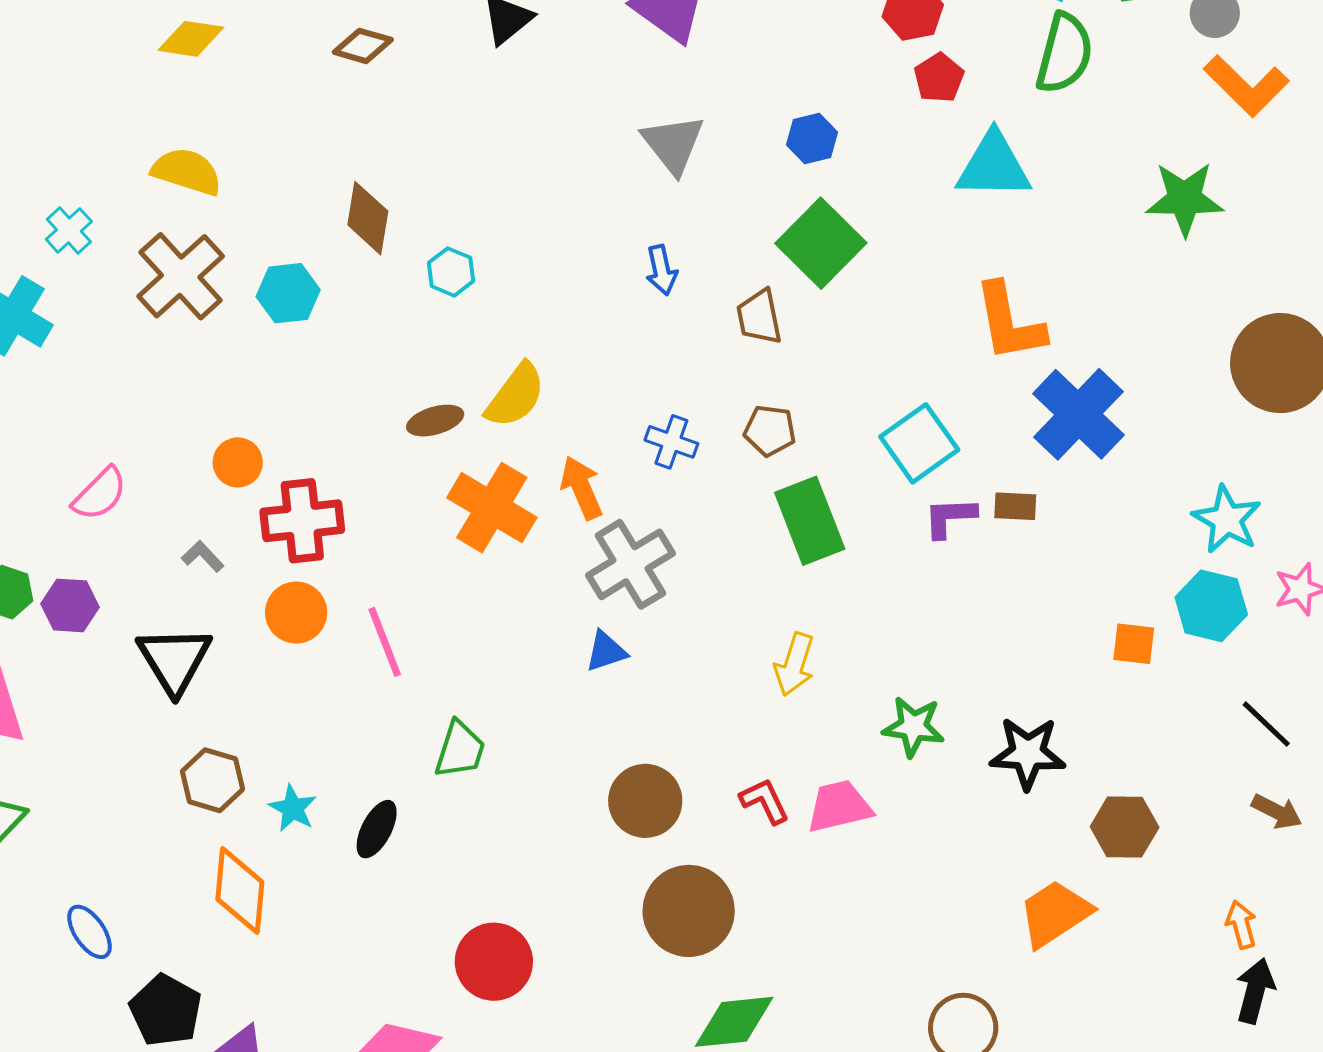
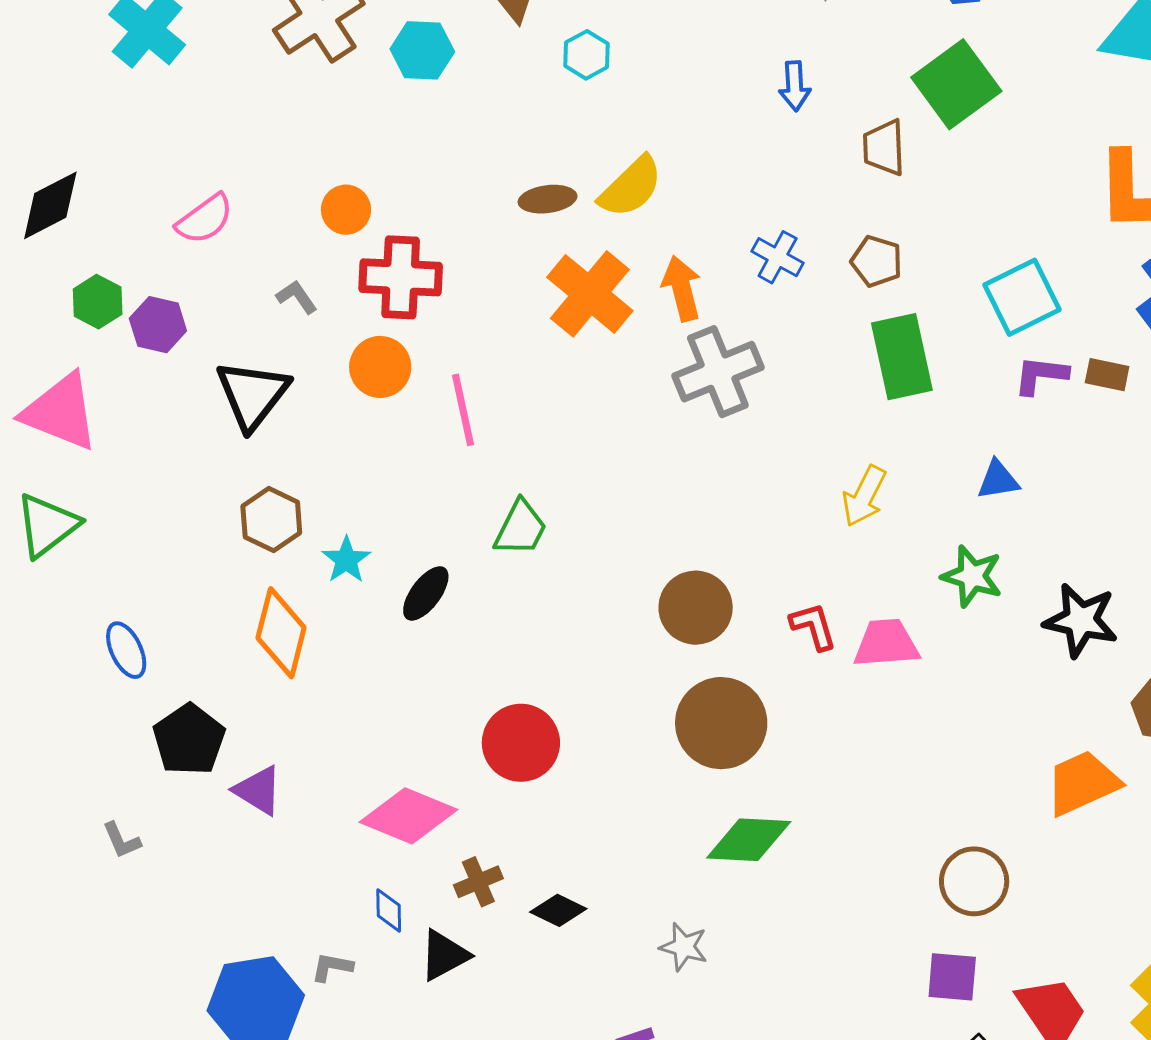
blue triangle: (606, 651) -> (998, 480), moved

